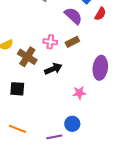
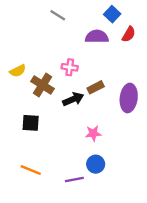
purple semicircle: (73, 16) -> (97, 37), turned -42
brown rectangle: (72, 42) -> (96, 87), moved
pink star: (79, 93) -> (93, 133), moved

